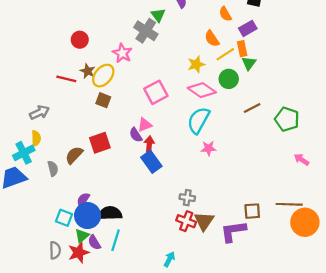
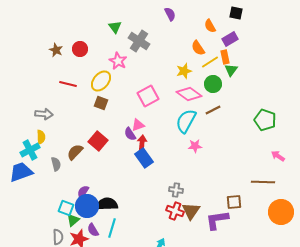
green triangle: (158, 15) -> (115, 27), moved
brown star: (88, 71) -> (56, 50), moved
brown line: (252, 108) -> (213, 110), moved
gray arrow: (39, 112) -> (44, 114), turned 30
red square: (100, 143) -> (98, 141), turned -30
brown line: (289, 204) -> (263, 182), moved
green triangle: (82, 236) -> (73, 220), moved

